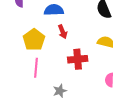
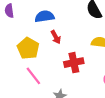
pink line: (36, 68) -> (33, 76), turned -36

